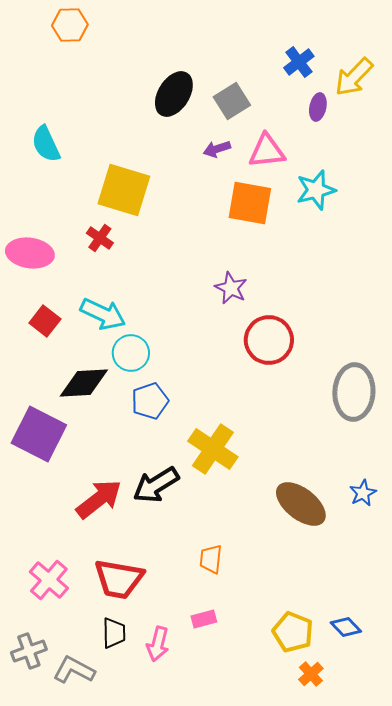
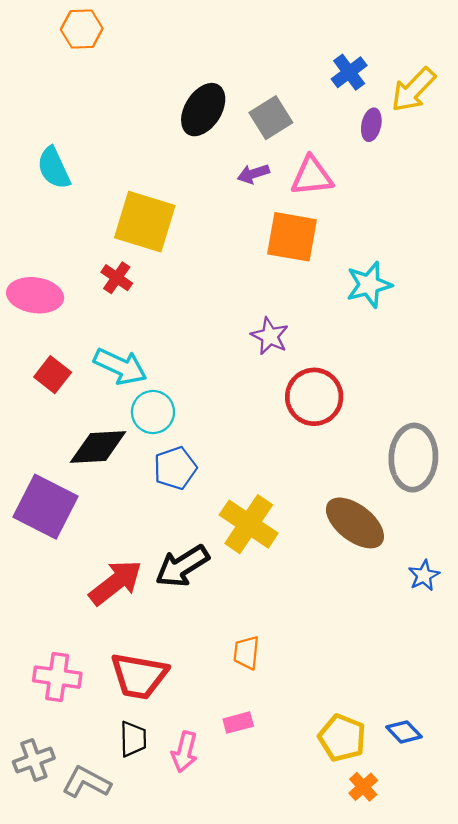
cyan star: (316, 190) -> (369, 285), moved
brown ellipse: (301, 504) -> (355, 523), moved
pink cross: (49, 580) -> (57, 677), turned -33

